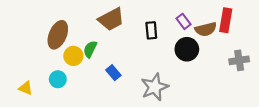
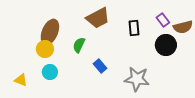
yellow circle: (73, 56) -> (45, 49), moved
gray star: (155, 87) -> (137, 79), turned 30

